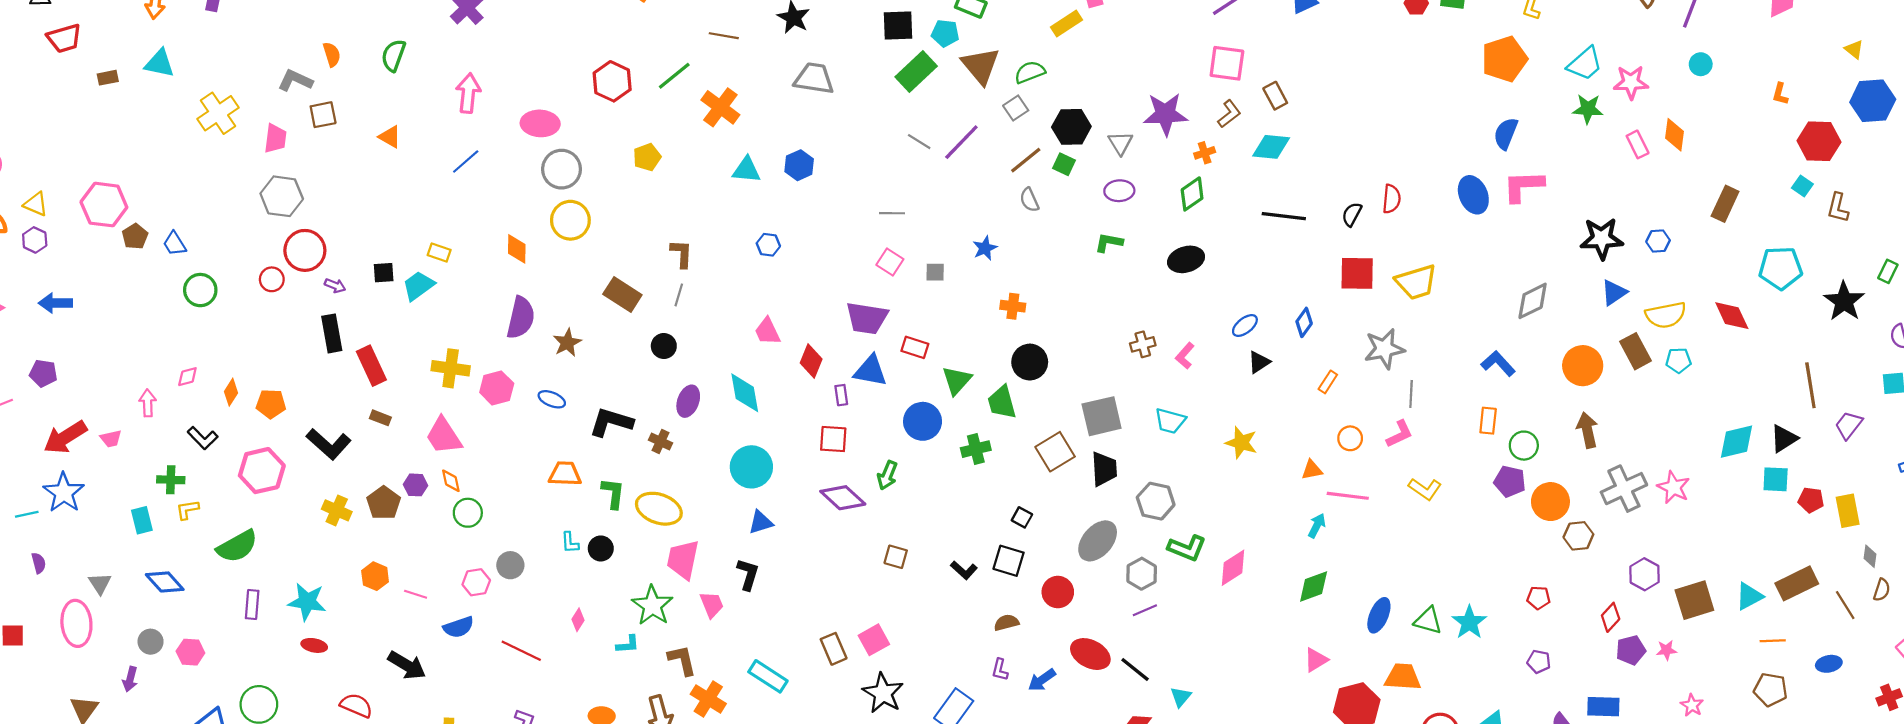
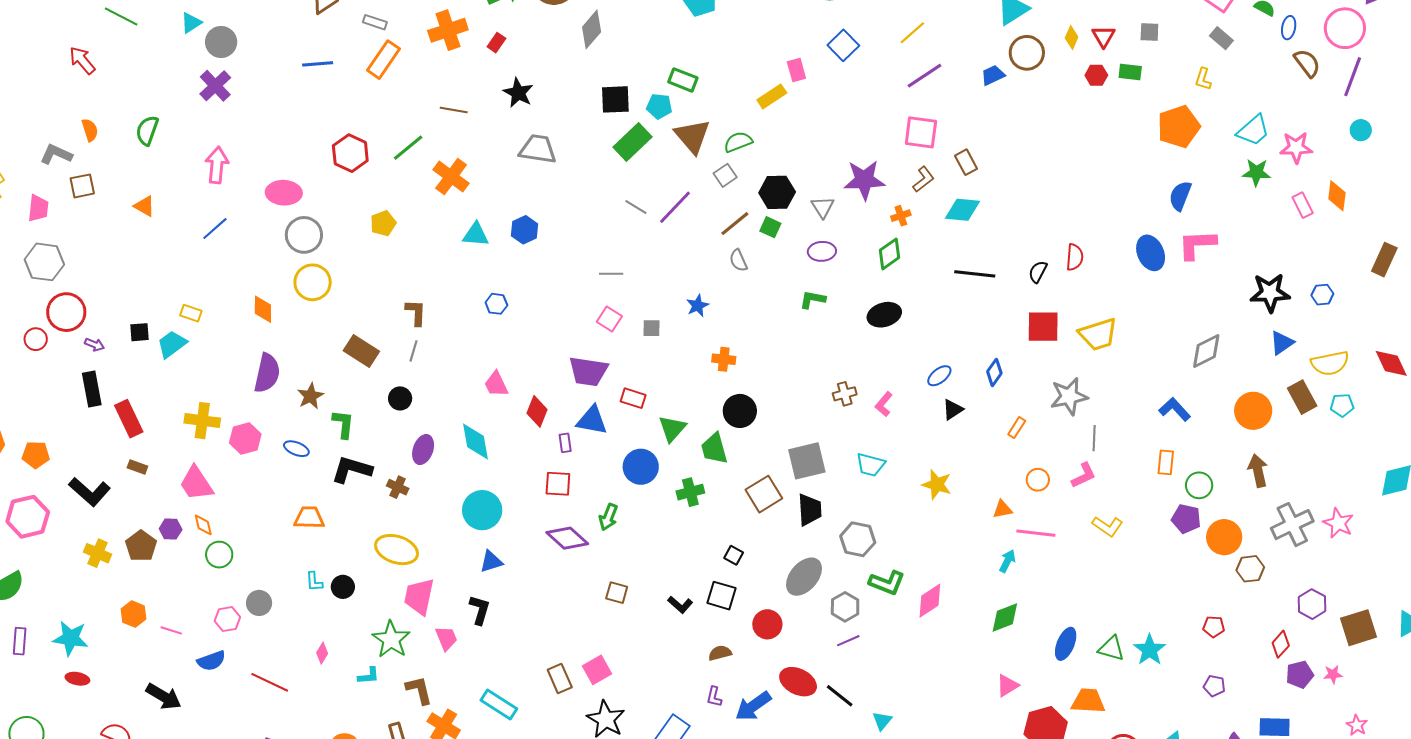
green L-shape: (613, 493) -> (343, 424), moved
blue arrow: (1042, 680) -> (753, 706), size x1.4

